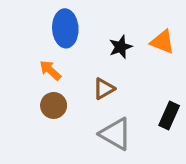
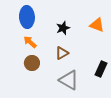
blue ellipse: (65, 28) -> (27, 17), moved
black star: (121, 47) -> (63, 28), moved

